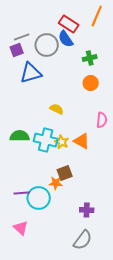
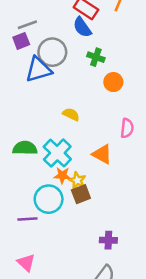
gray circle: (47, 45) -> (52, 52), moved
green cross: (90, 58) -> (96, 57), moved, turned 32
cyan cross: (46, 140) -> (57, 153), turned 30
yellow star: (62, 142) -> (77, 180), moved
orange star: (56, 183) -> (62, 175), moved
cyan circle: (39, 198) -> (49, 199), moved

